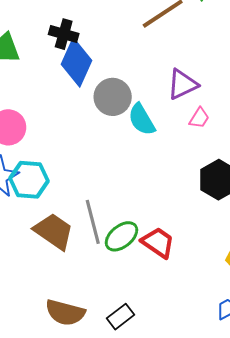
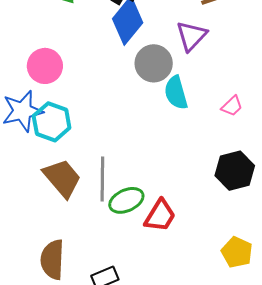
purple triangle: (182, 84) -> (191, 36), moved, turned -36
red trapezoid: (158, 242) -> (160, 216), turned 72
brown semicircle: (65, 313) -> (52, 260), turned 63

